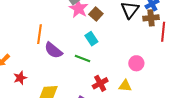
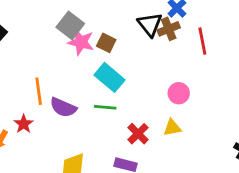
brown cross: (151, 18) -> (169, 29), moved
cyan rectangle: (91, 39) -> (109, 77), size x1.5
red star: (20, 78) -> (24, 124), moved

